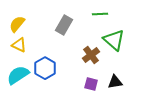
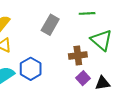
brown cross: (91, 55) -> (78, 55), turned 30
purple square: (91, 84) -> (83, 78), moved, turned 32

